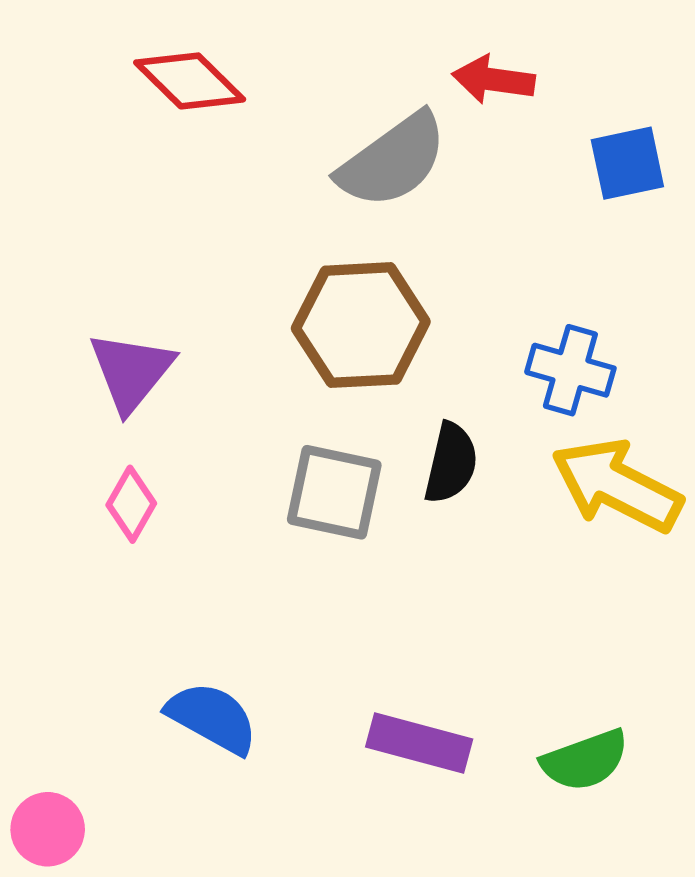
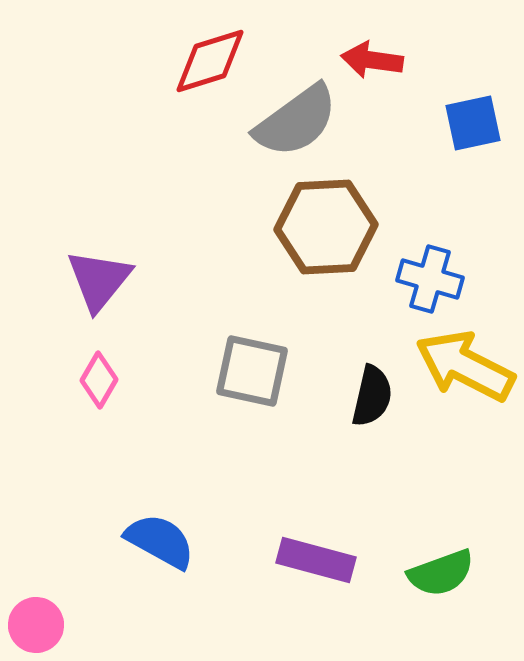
red diamond: (190, 81) -> (210, 61), moved, turned -62
brown hexagon: (361, 325) -> (326, 227), moved
black semicircle: (451, 463) -> (372, 396), moved

